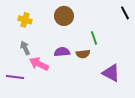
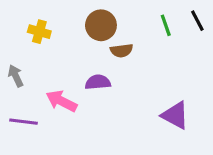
green line: (94, 38) -> (166, 25), moved
gray arrow: (25, 48) -> (16, 76), moved
brown semicircle: (83, 54) -> (122, 51), moved

